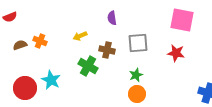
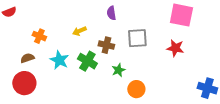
brown semicircle: (20, 45) -> (27, 58), moved
green star: (136, 75) -> (118, 70), moved
cyan star: (51, 80) -> (59, 60), moved

